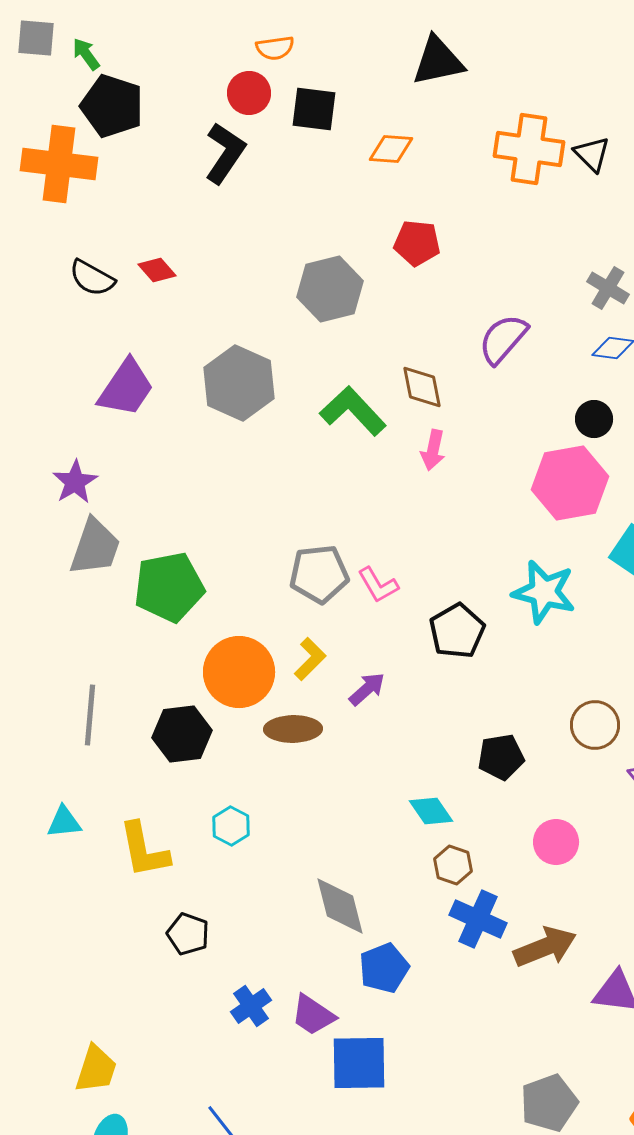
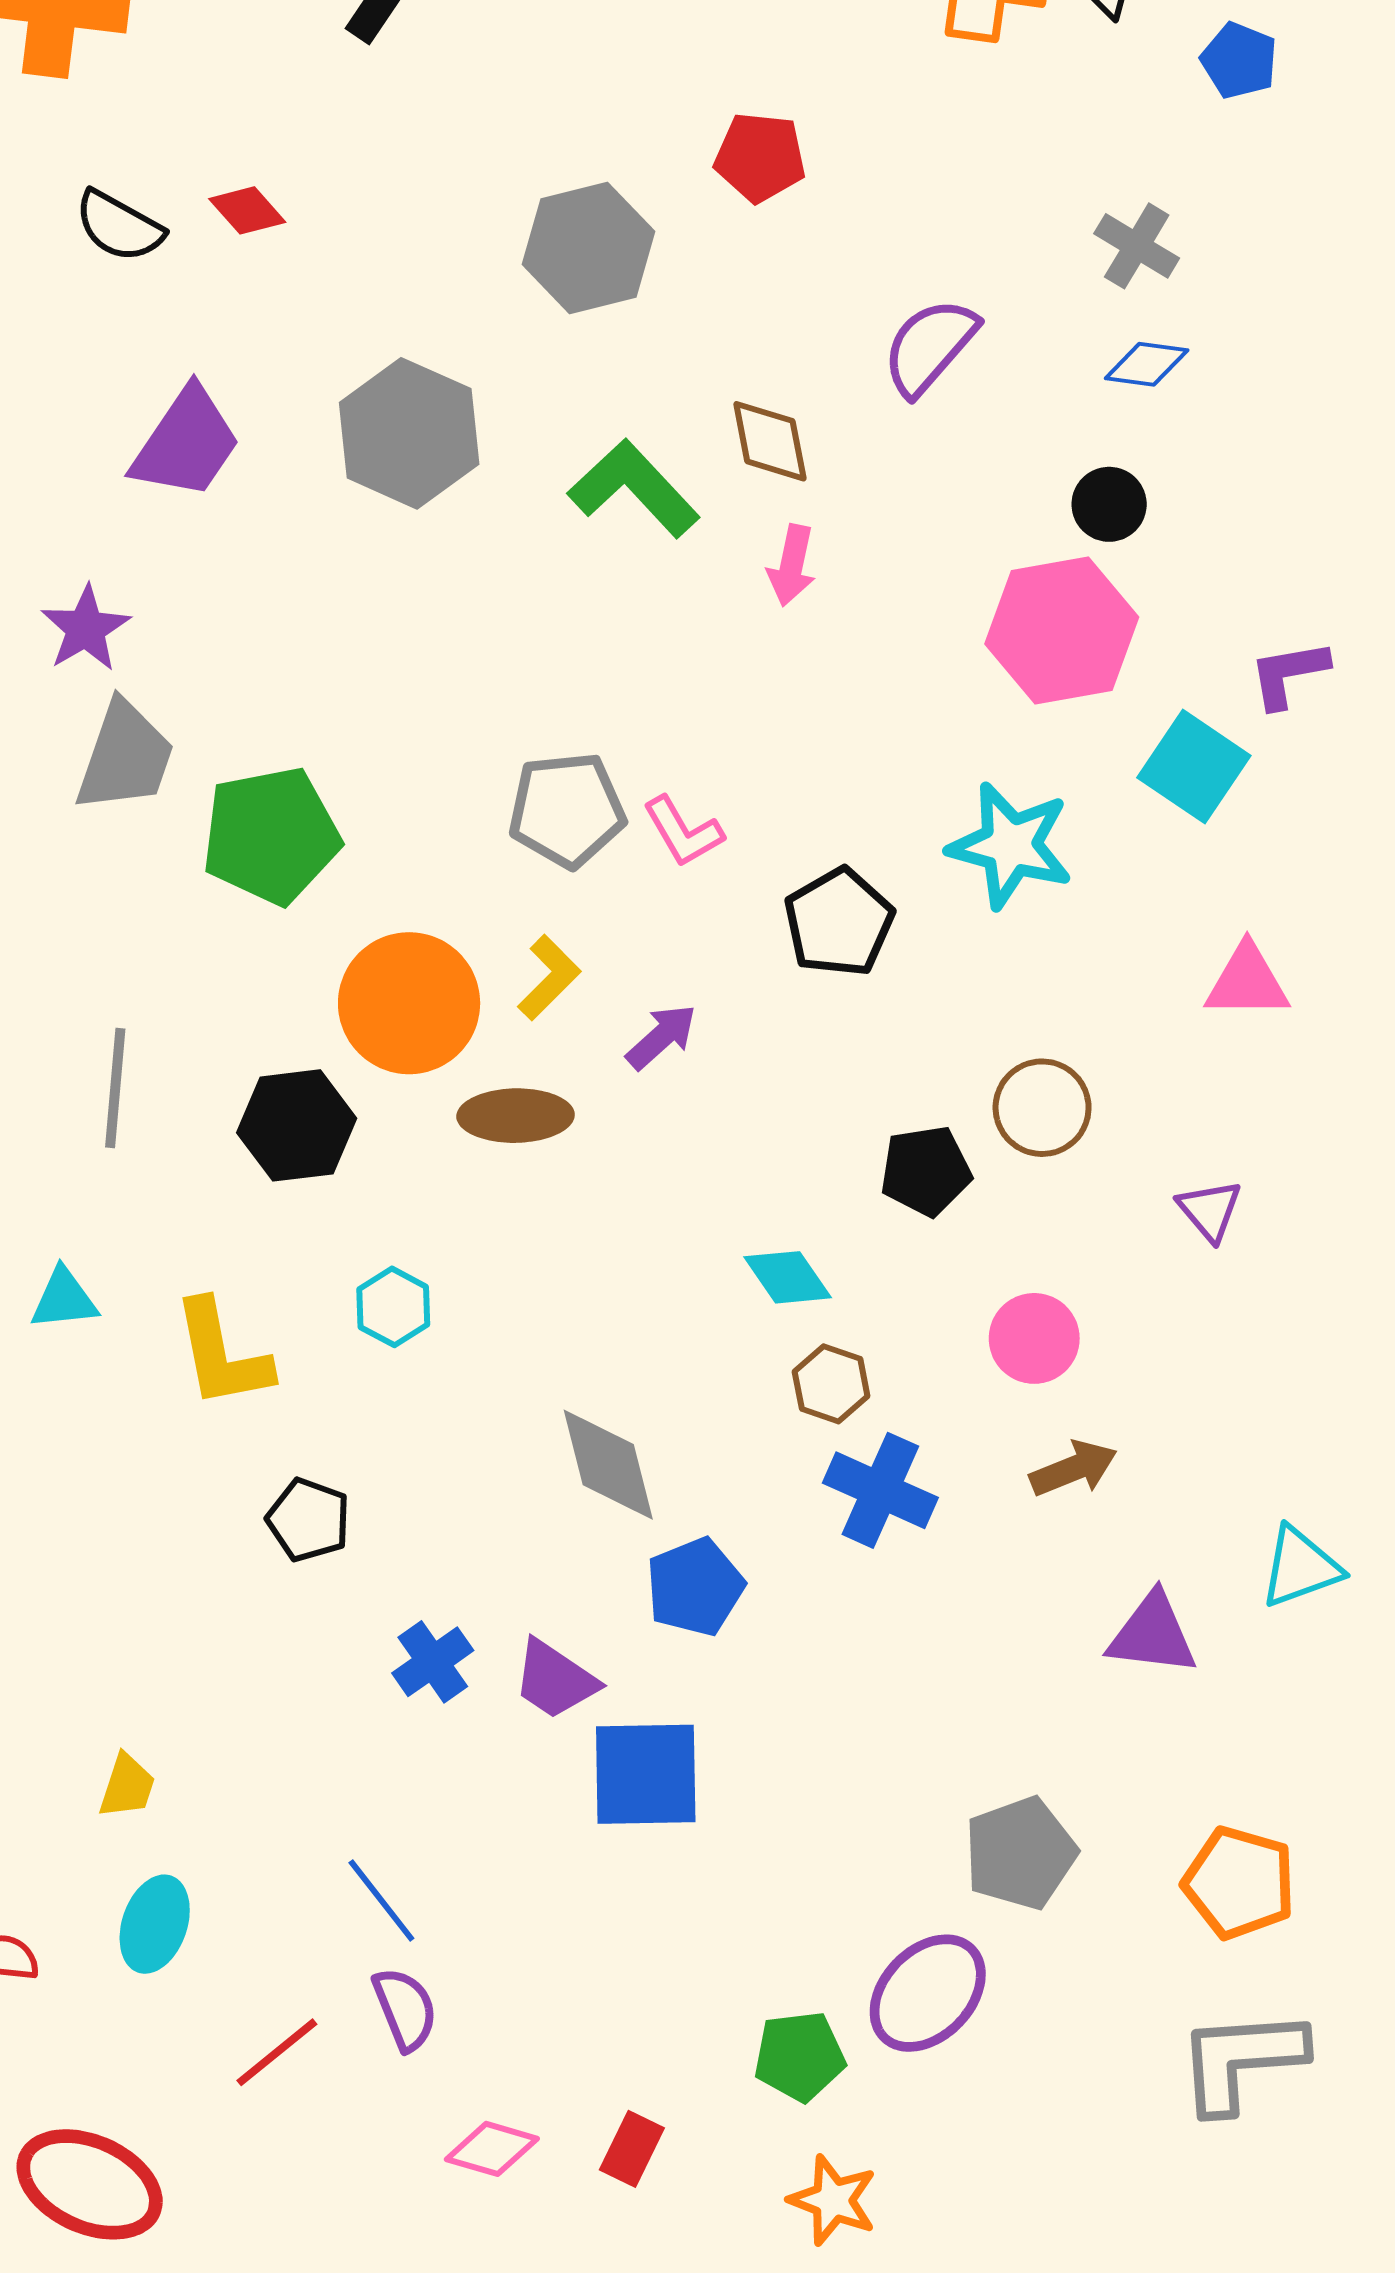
brown circle: (595, 725) -> (1042, 1108), moved
brown arrow: (545, 947) -> (1074, 1469), moved, size x0.7
yellow trapezoid: (96, 1069) -> (127, 1786), size x0.7

